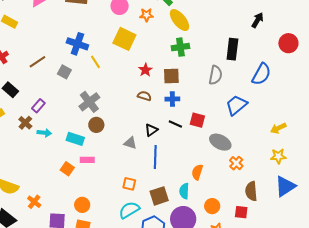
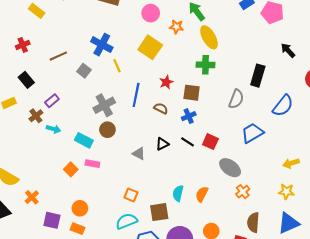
black arrow: (258, 20) -> (288, 50), turned -84
blue cross: (172, 99) -> (189, 116), turned -32
blue line: (155, 157) -> (136, 95), moved
cyan semicircle: (184, 191) -> (178, 193), moved

